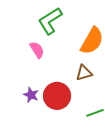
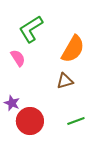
red circle: (57, 96) -> (30, 121), moved

